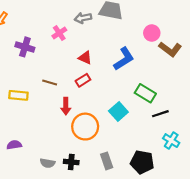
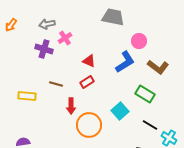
gray arrow: (83, 18) -> (47, 24), moved
pink circle: (152, 33) -> (139, 41), moved
purple cross: (25, 47) -> (44, 49), moved
brown L-shape: (170, 49) -> (158, 67), moved
black line: (160, 114) -> (150, 125), moved, turned 49

